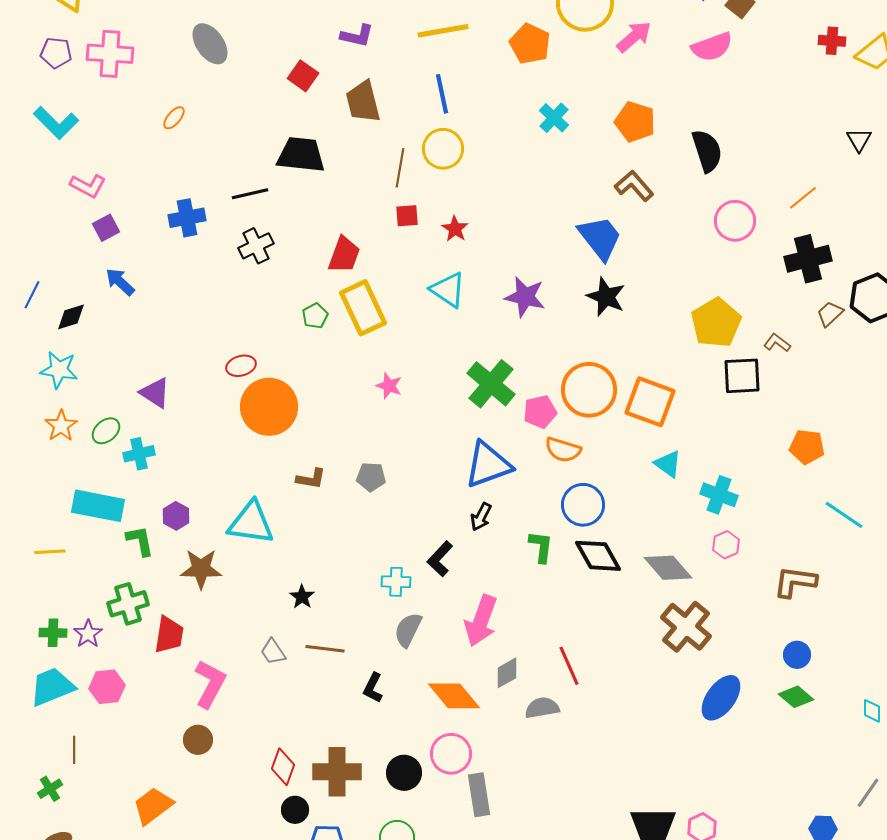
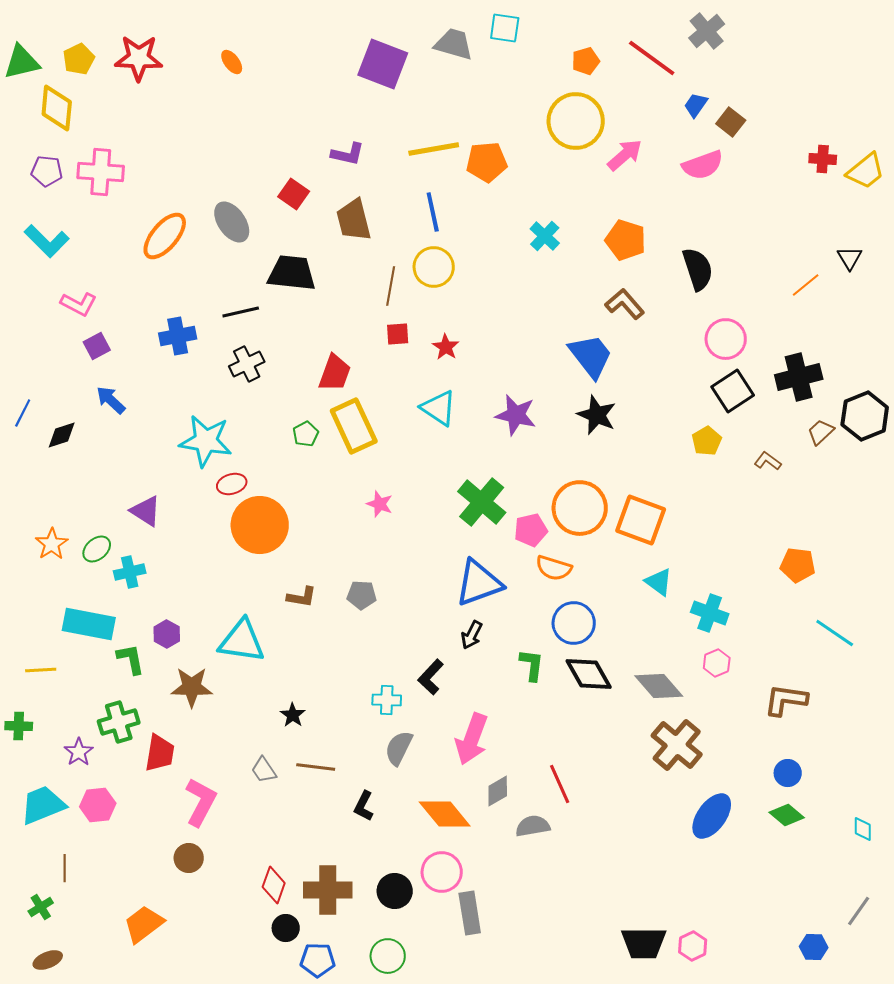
gray ellipse: (210, 44) -> (232, 222), moved
orange pentagon: (530, 44) -> (487, 162), moved, turned -30
orange ellipse: (174, 118) -> (165, 236), size x2.0
orange line: (803, 198) -> (806, 285), moved
yellow pentagon: (716, 323) -> (707, 441), size x0.6
cyan star: (59, 370) -> (206, 441), moved, size x1.4
black square: (742, 376) -> (733, 391), moved, turned -30
green cross: (53, 633) -> (19, 726), moved

